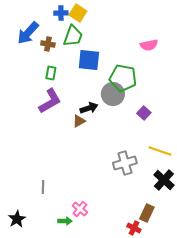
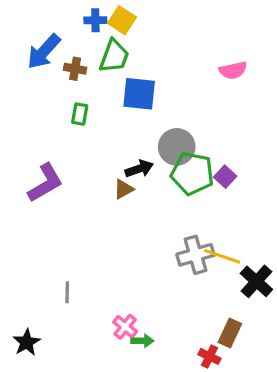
green pentagon: (123, 78) -> (192, 173), moved
purple L-shape: (50, 101) -> (45, 183), moved
yellow line: (160, 151) -> (222, 256), moved
green arrow: (65, 221) -> (142, 341), moved

